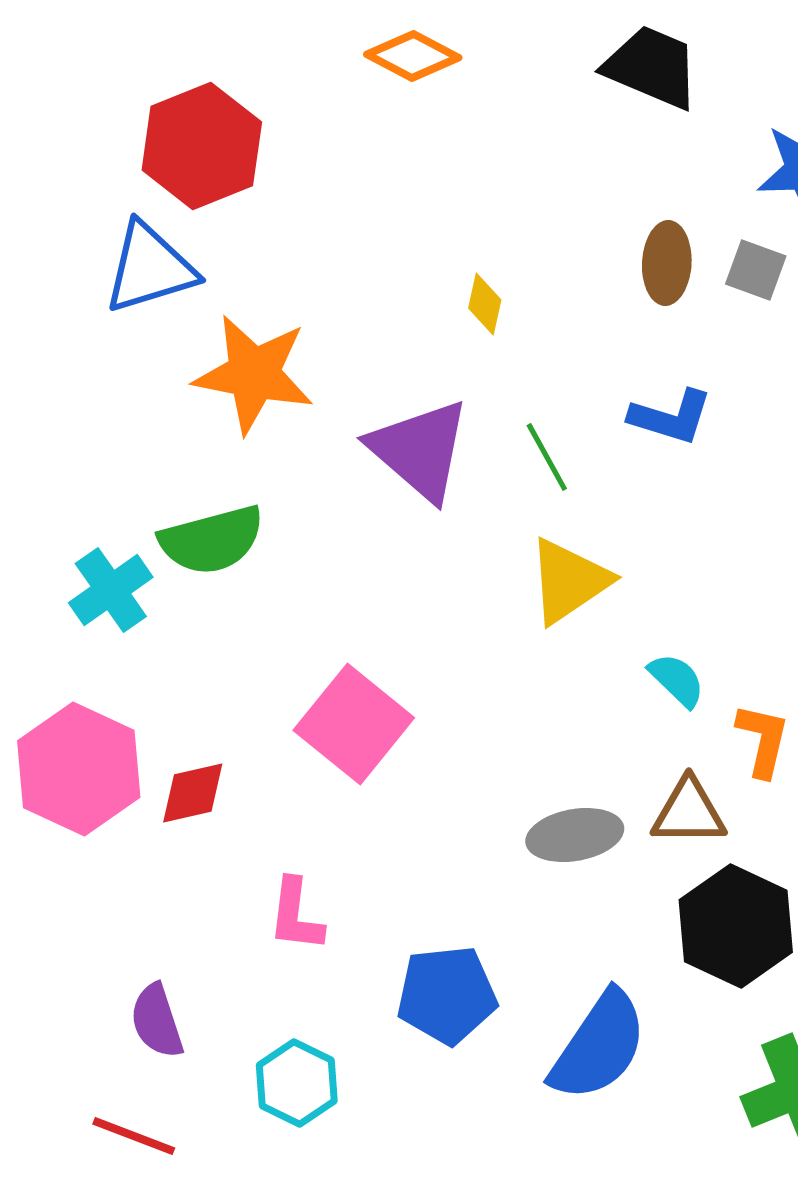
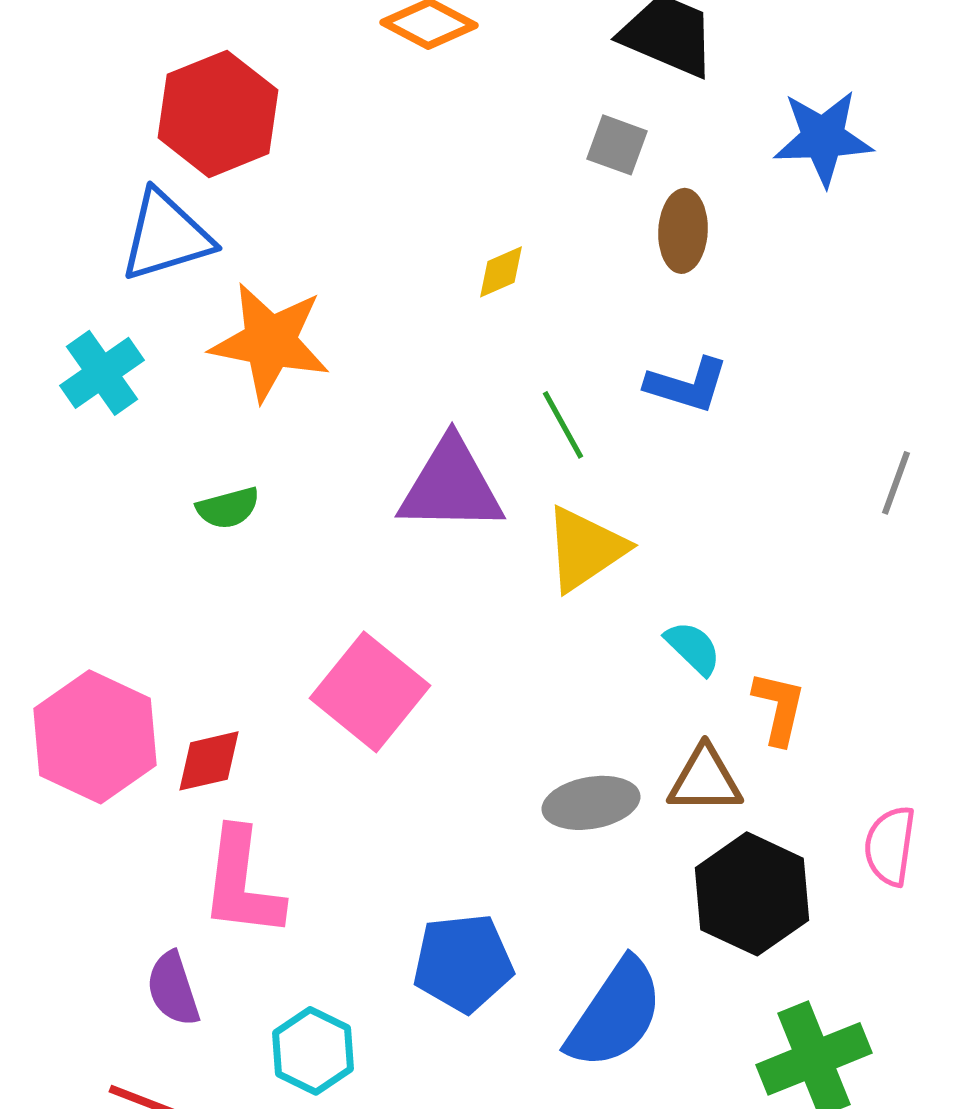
gray square: (756, 270) -> (617, 145), moved
yellow diamond: (485, 304) -> (501, 272), turned 54
purple triangle: (420, 450) -> (451, 486), moved, turned -40
green semicircle: (212, 540) -> (228, 508), size x0.6
cyan cross: (111, 590) -> (102, 373), moved
pink L-shape: (296, 915) -> (242, 883), moved, size x1.5

